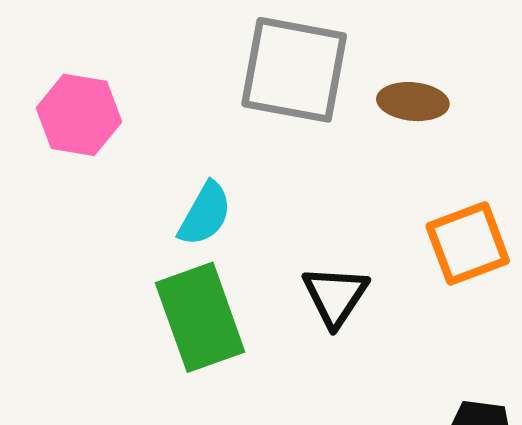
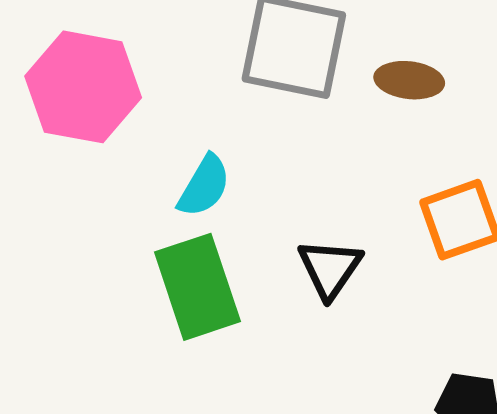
pink hexagon: (79, 115) -> (83, 87), size x1.4

